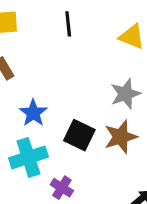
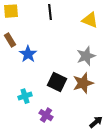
blue star: (33, 113) -> (28, 54), moved
cyan cross: (28, 157) -> (25, 96), size x0.6

